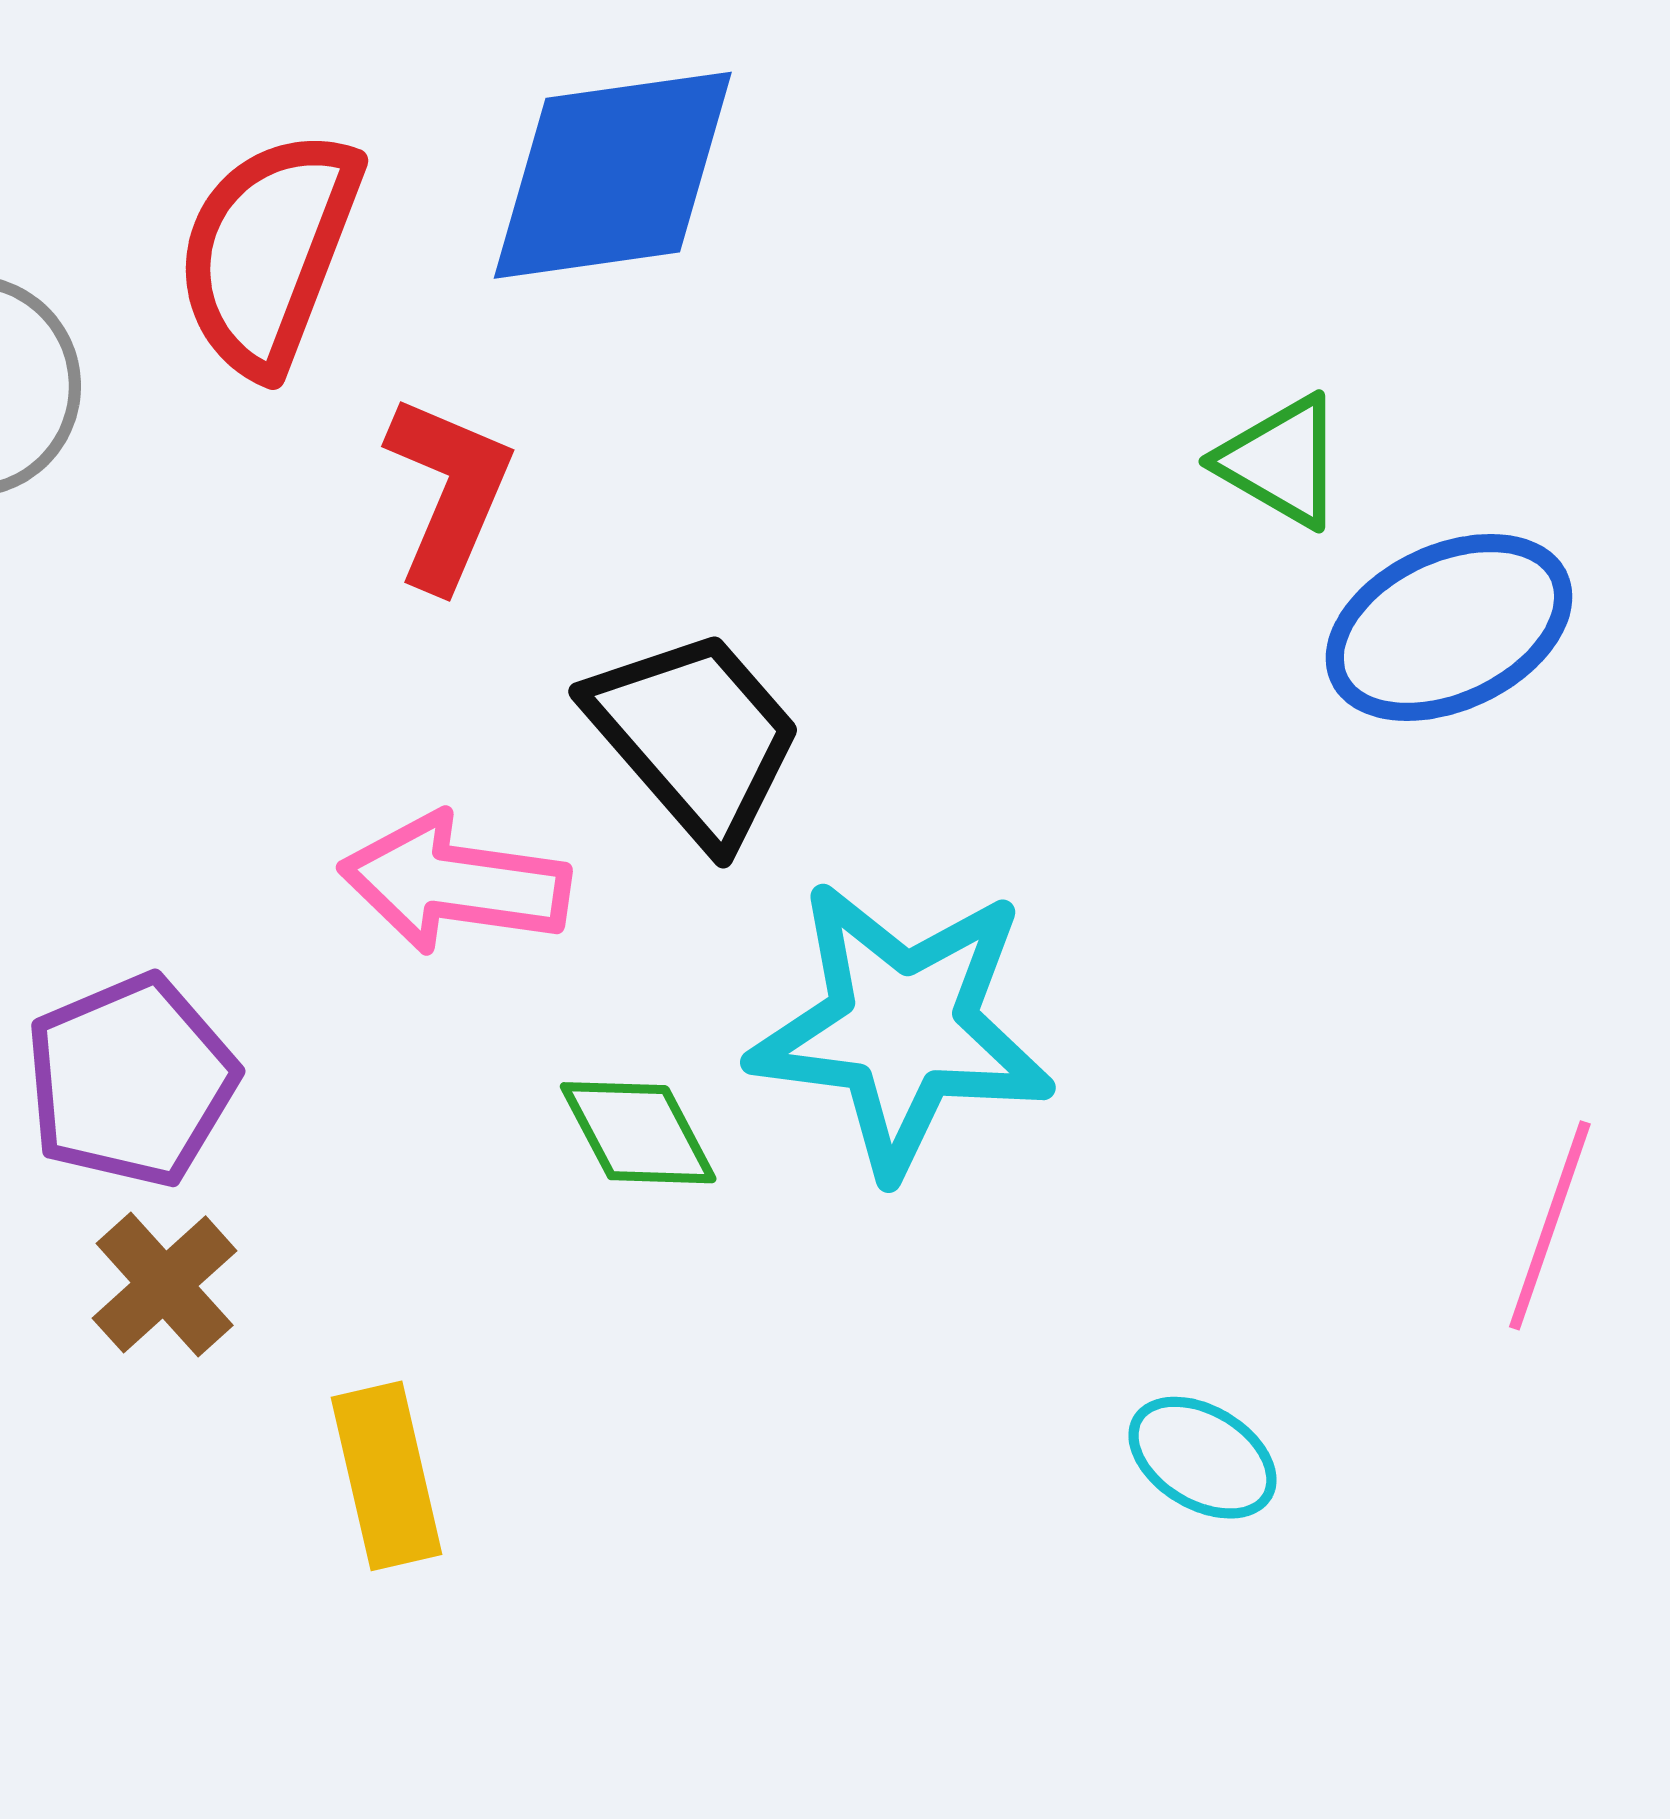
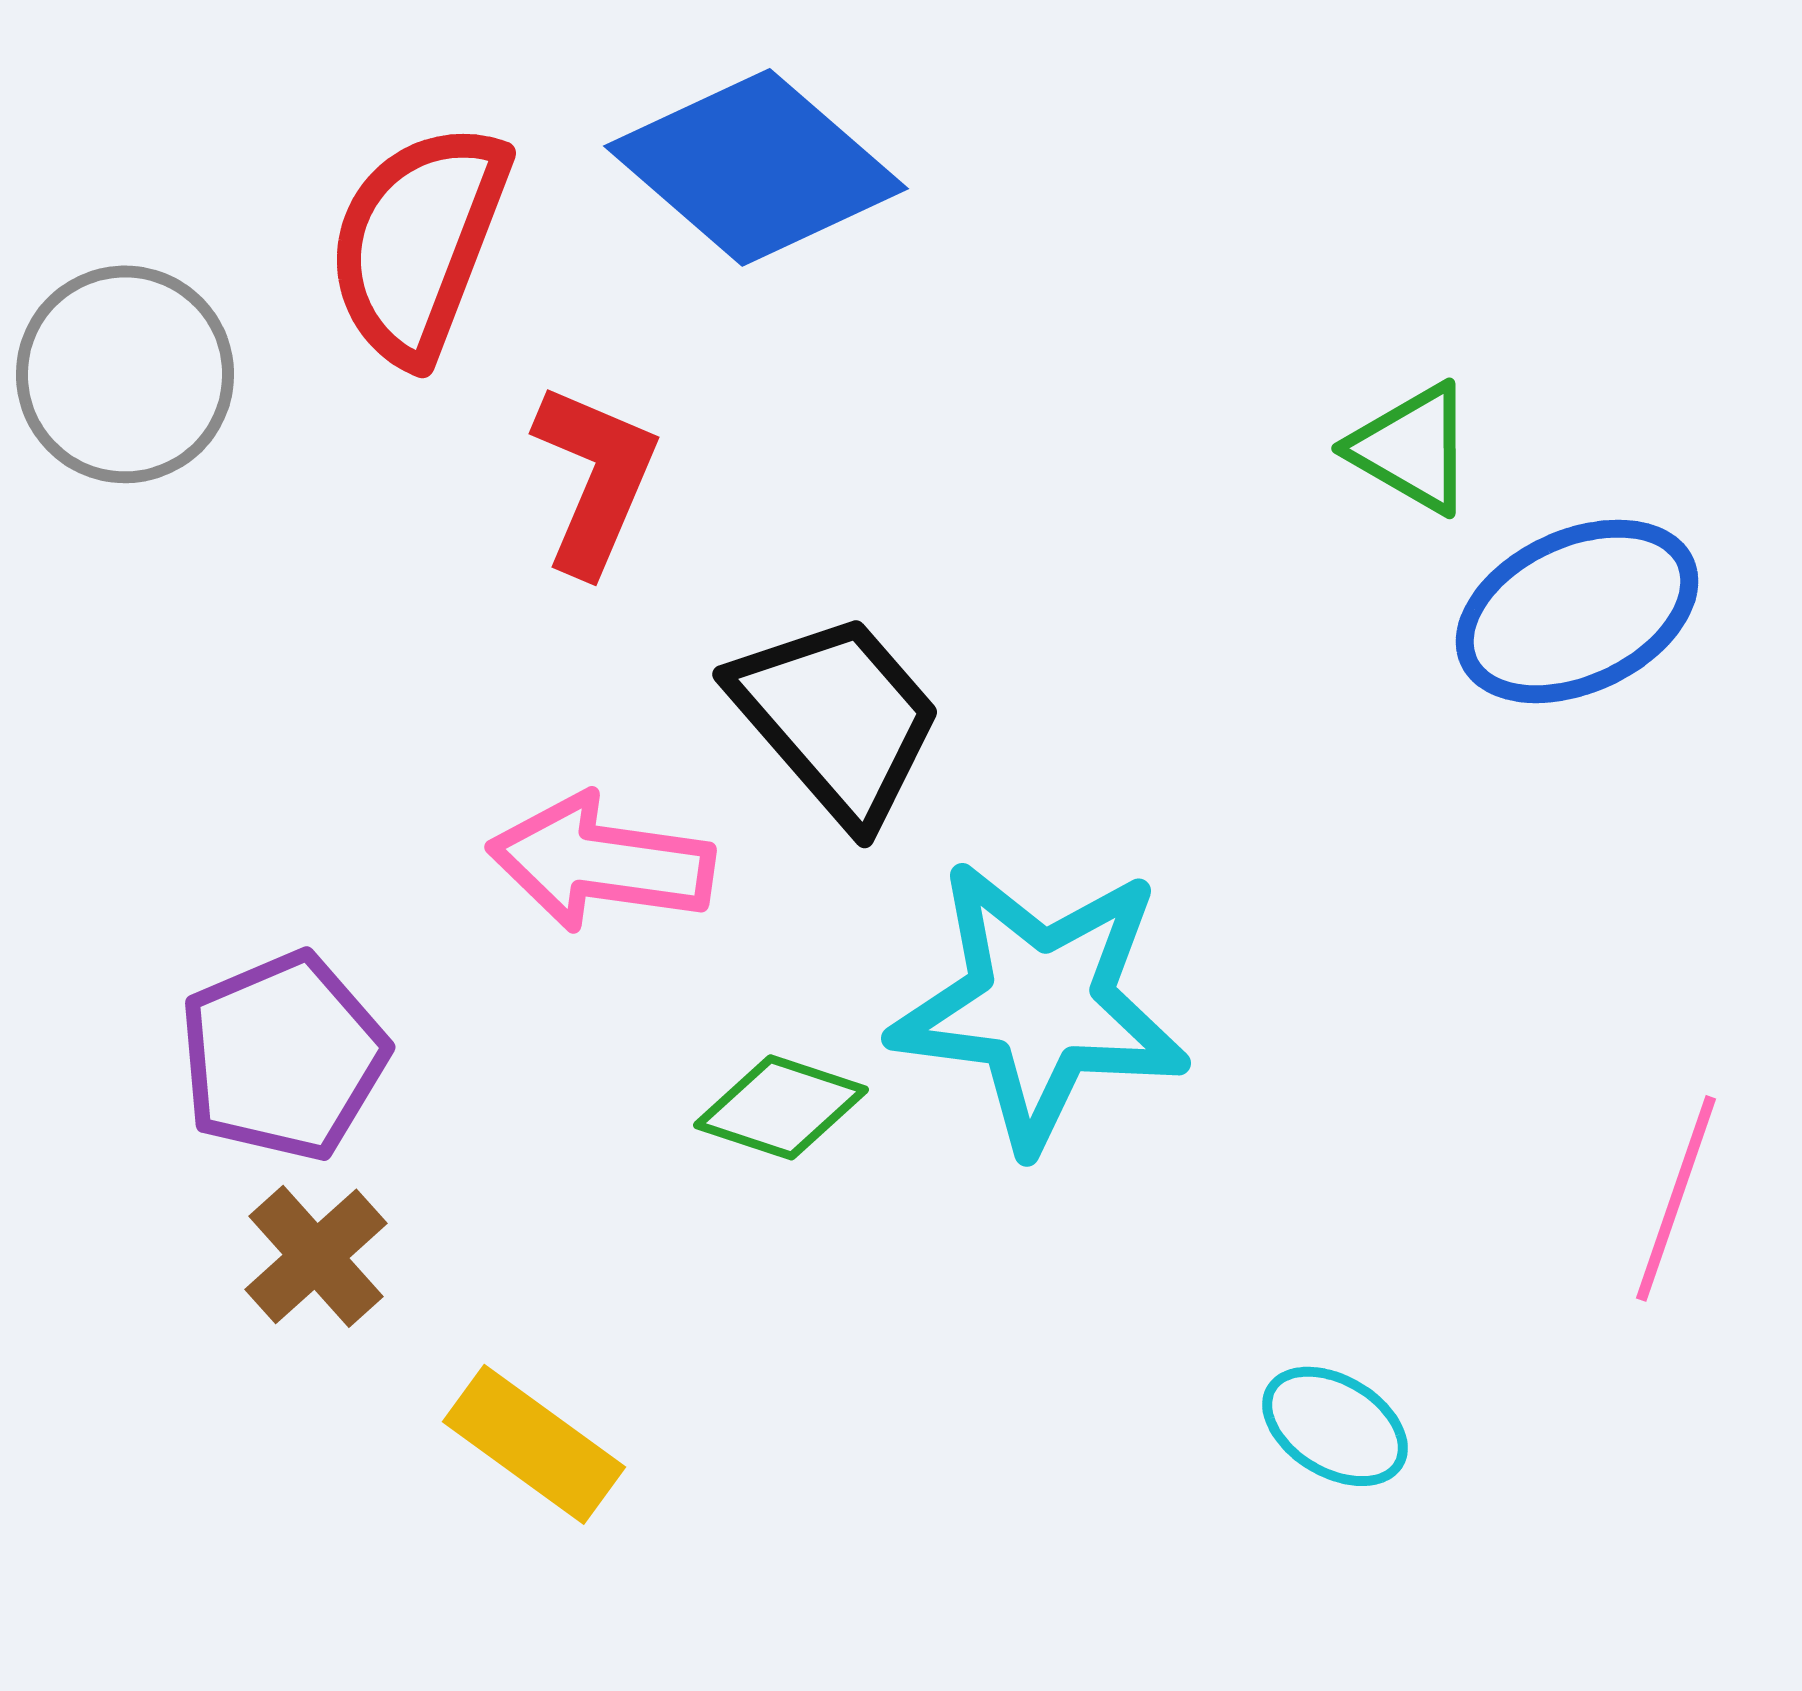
blue diamond: (613, 175) -> (756, 167), turned 49
green diamond: (638, 1133) -> (781, 1107), turned -44
yellow rectangle: (387, 1476) -> (534, 1444), turned -41

